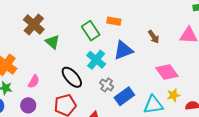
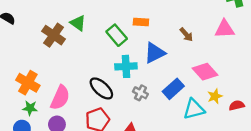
green triangle: (52, 42) -> (78, 23), moved
cyan cross: (96, 60) -> (126, 66), turned -36
pink semicircle: (34, 82) -> (60, 98), size x1.6
blue rectangle: (124, 96) -> (173, 89), moved

